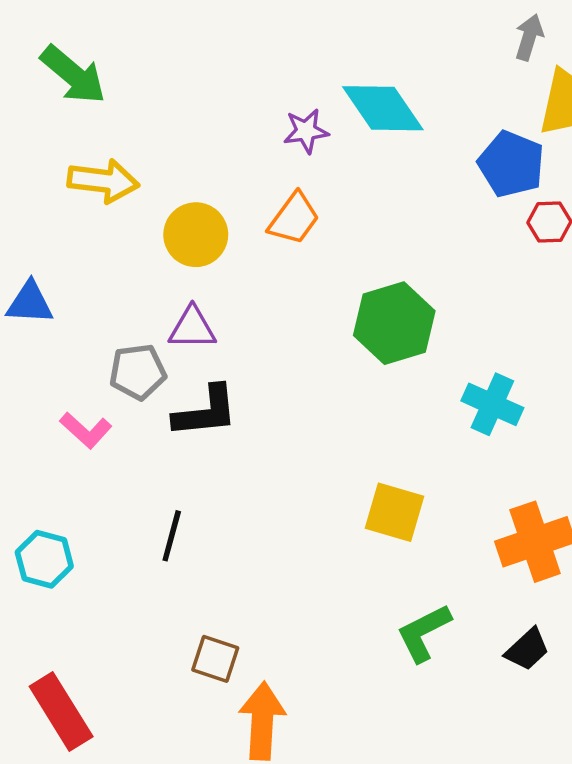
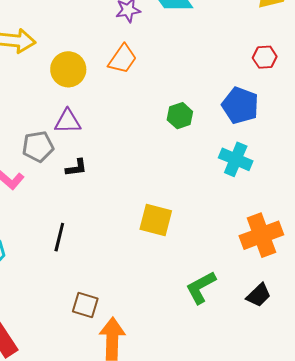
blue pentagon: (511, 164) -> (240, 105), moved
green hexagon: (394, 323) -> (180, 116), size x0.6
black L-shape: (206, 412) -> (76, 168), size x0.6
yellow square: (394, 512) -> (156, 220), moved

